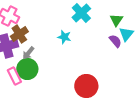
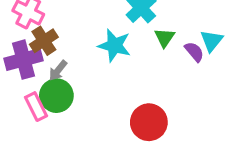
green triangle: (116, 20) -> (165, 38), moved
cyan star: (64, 37) -> (114, 45), size x1.5

